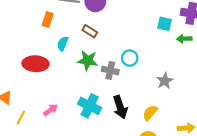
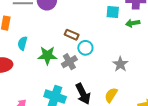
brown rectangle: (90, 31) -> (72, 35), moved
gray cross: (110, 71) -> (69, 62), turned -35

